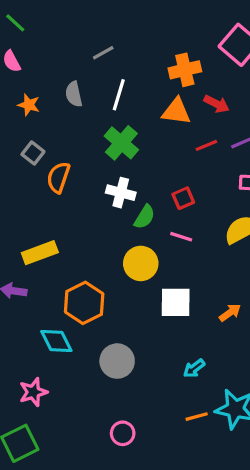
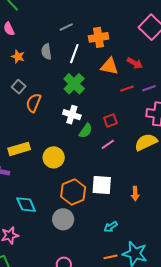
orange cross: (185, 70) -> (99, 37), moved
pink line: (181, 237) -> (108, 144), turned -56
yellow circle: (141, 263) -> (54, 157), moved
orange hexagon: (84, 303) -> (73, 192), moved
orange arrow: (230, 313) -> (135, 194), turned 120

